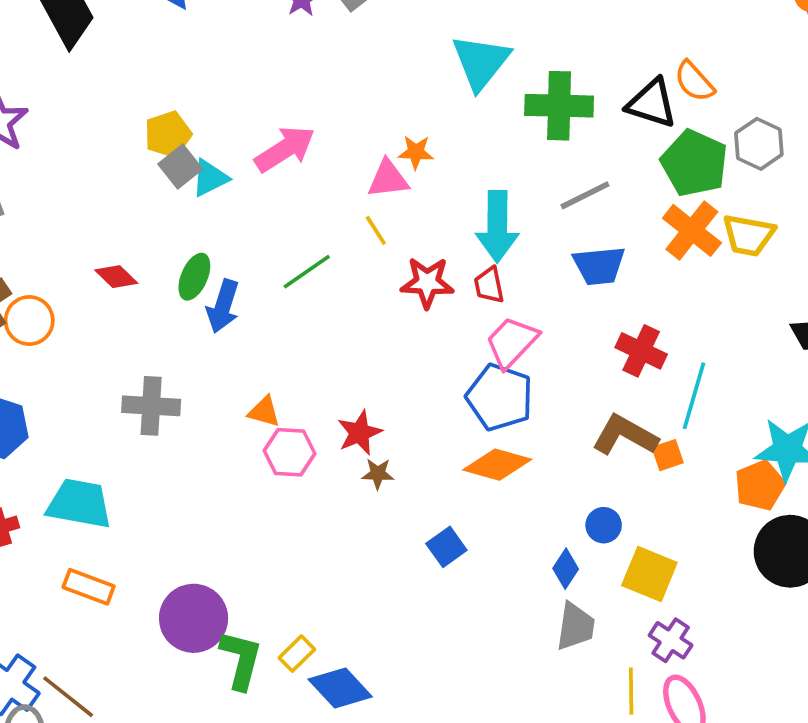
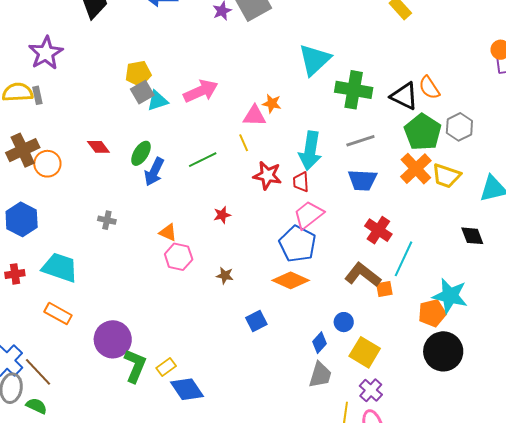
gray cross: (151, 406) -> (107, 220), size x0.6
red star: (360, 433) -> (222, 215), moved, size x0.7

